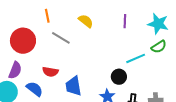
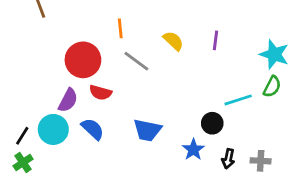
purple line: (125, 21) -> (216, 40), moved
green semicircle: (159, 47) -> (272, 87), turned -35
red semicircle: (50, 72) -> (101, 93), moved
blue trapezoid: (73, 86) -> (147, 130), turned -75

